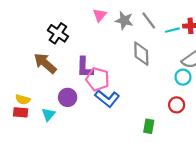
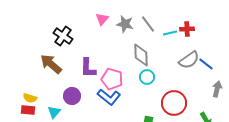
cyan circle: (183, 77) -> (147, 77), moved
pink pentagon: (98, 79) -> (112, 79), moved
red circle: (177, 105) -> (174, 103), size x1.6

